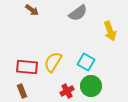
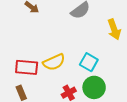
yellow semicircle: (53, 62) -> (54, 62), turned -145

